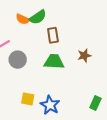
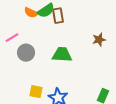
brown rectangle: (53, 35) -> (58, 16), moved
brown star: (84, 56) -> (99, 40), moved

